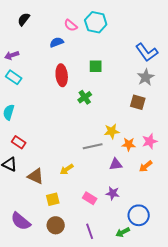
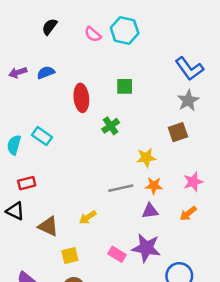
black semicircle: (24, 19) -> (50, 27), moved
blue semicircle: (57, 42) -> (46, 72), moved
cyan rectangle: (14, 77) -> (42, 136), moved
brown square: (138, 102) -> (178, 132), turned -35
yellow star: (112, 131) -> (146, 158), moved
red rectangle: (19, 142) -> (27, 183), turned -48
orange star: (129, 144) -> (154, 186), moved
purple star: (113, 193) -> (146, 248), size x1.6

